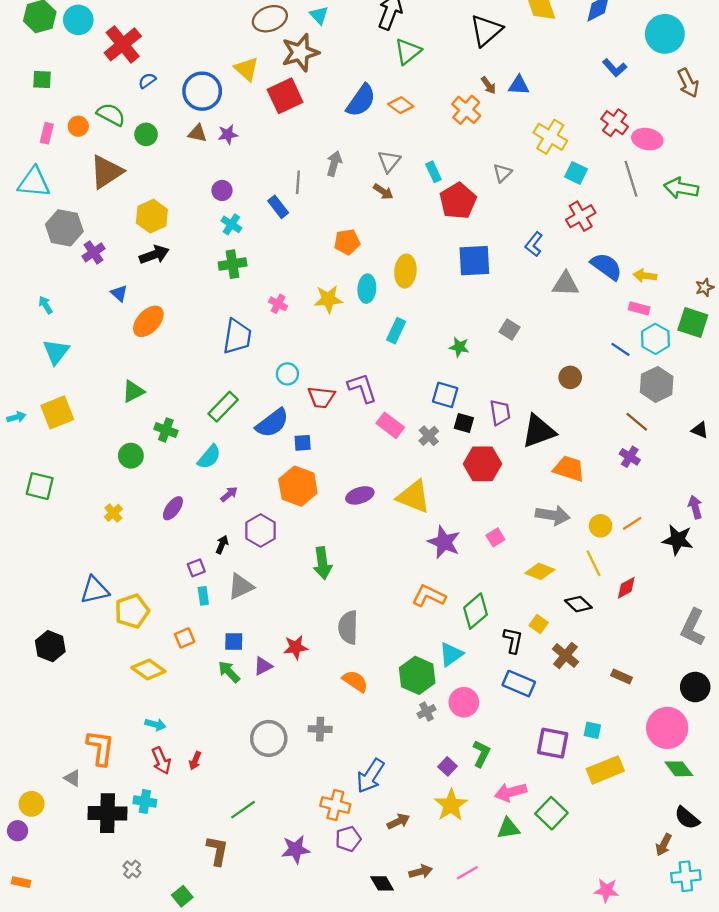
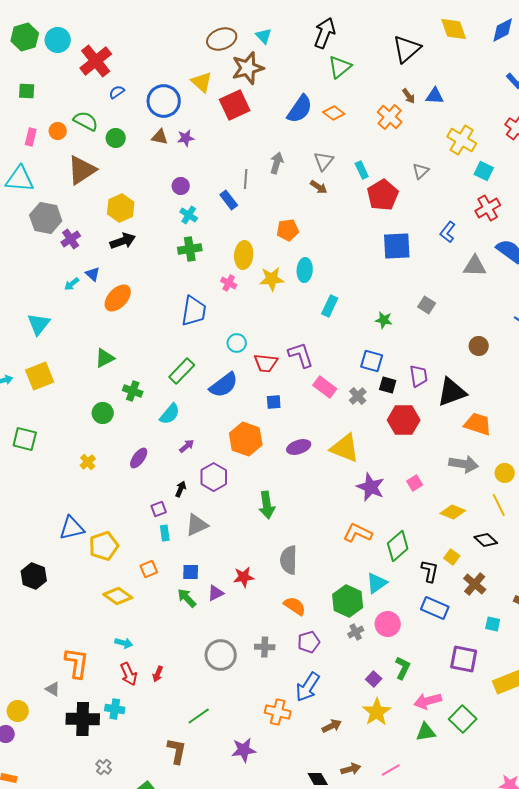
yellow ellipse: (405, 271) -> (244, 255), moved
cyan arrow: (46, 305) -> (72, 284), moved, turned -98
blue square: (303, 443) -> (274, 402), moved
cyan square: (592, 730) -> (493, 624), moved
purple pentagon: (348, 839) -> (309, 642), moved

